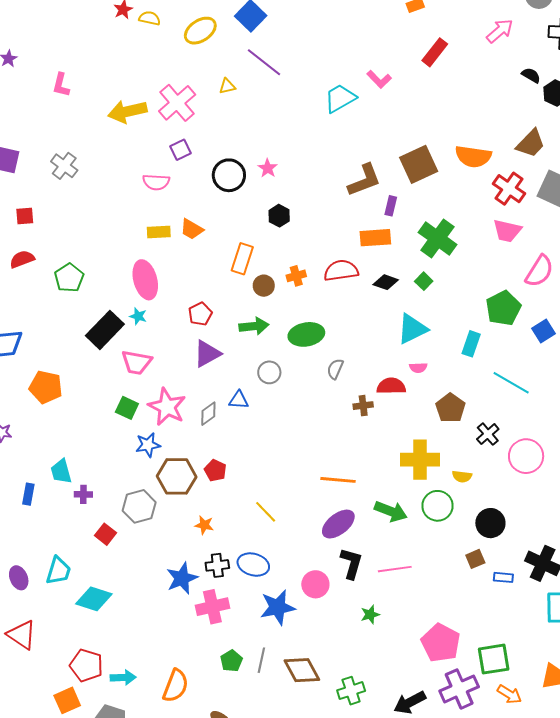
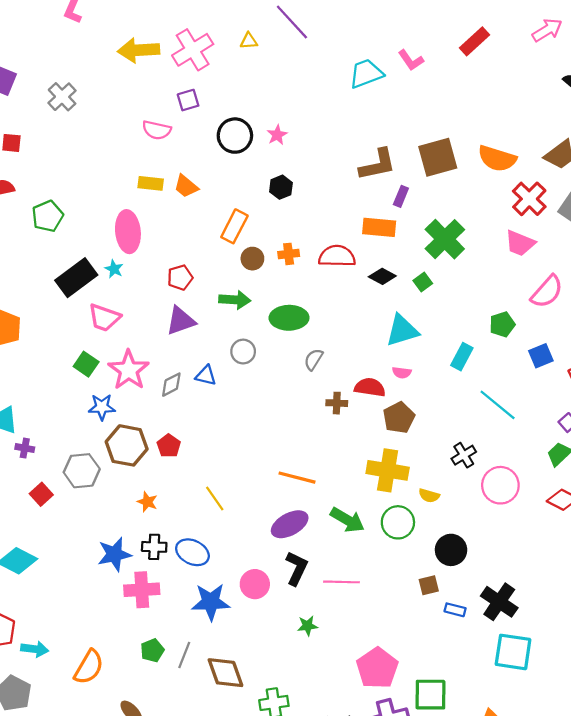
green pentagon: (503, 308) -> (502, 324), size x0.7
brown pentagon: (450, 408) -> (399, 418), moved

